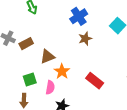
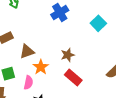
brown star: (85, 39) -> (68, 55), moved

